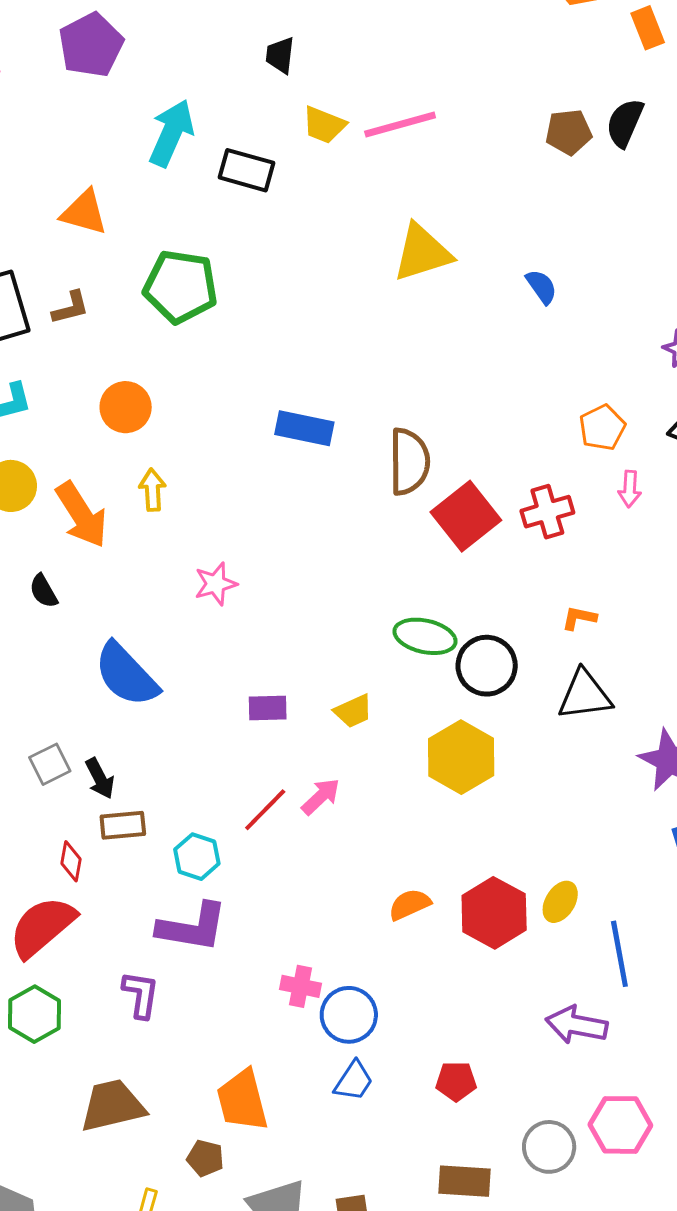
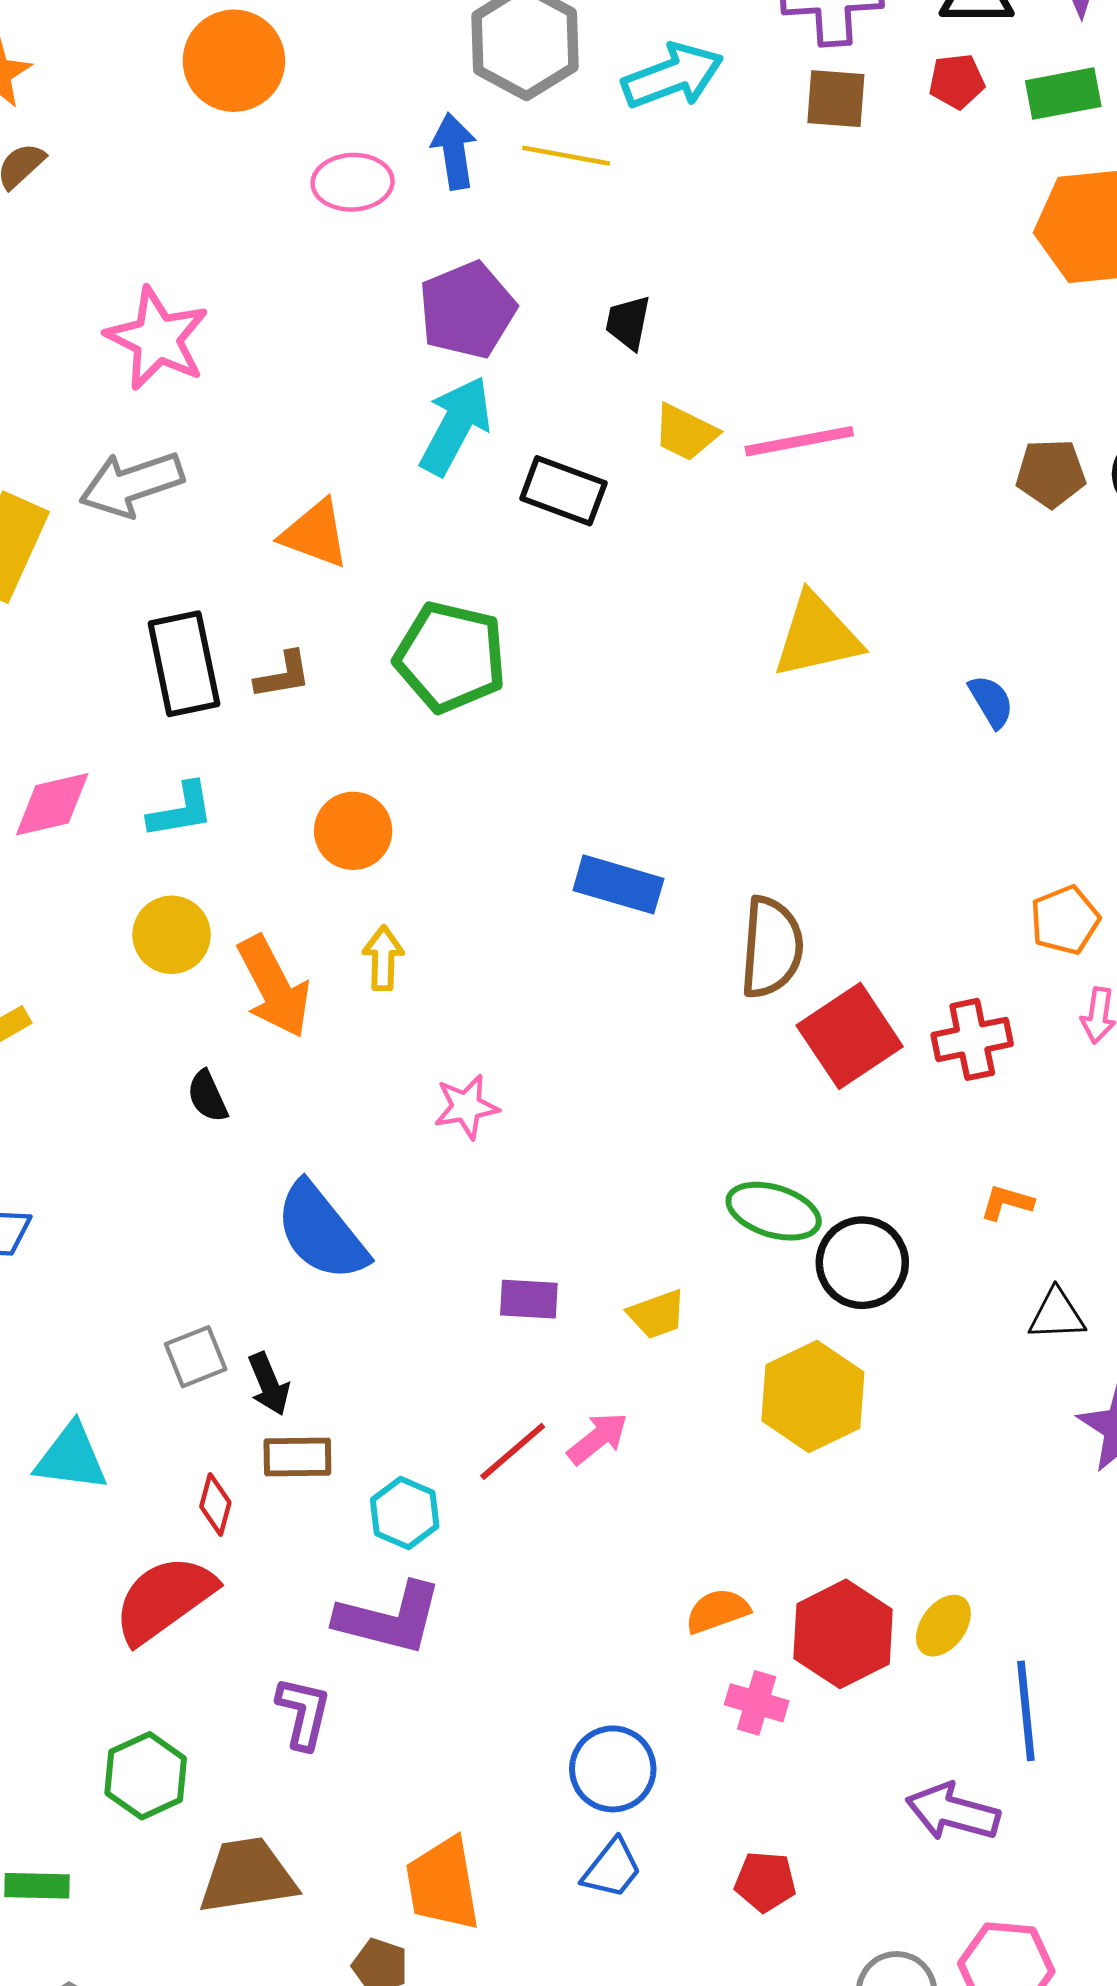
purple pentagon: (91, 45) -> (467, 310), moved
black triangle: (585, 695) -> (1057, 1315), moved, size x0.7
pink cross: (300, 986) -> (757, 1703), moved
green hexagon: (34, 1014) -> (146, 1776), moved

